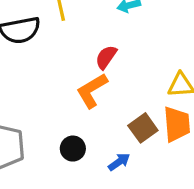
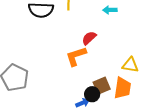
black circle: (73, 149) -> (92, 94), moved

